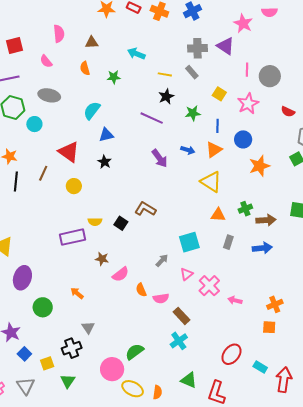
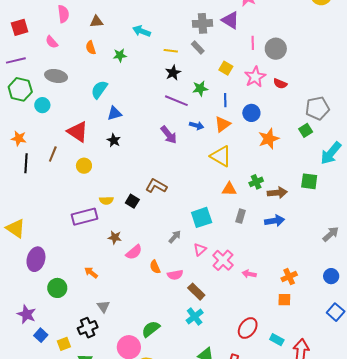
red semicircle: (288, 112) -> (280, 84), moved
purple line: (152, 118) -> (176, 101), moved

